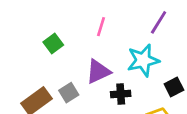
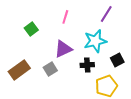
gray square: (69, 93) -> (50, 69), moved
black cross: (121, 94) -> (87, 65), moved

